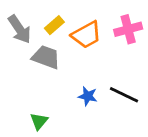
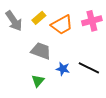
gray trapezoid: (46, 57) -> (41, 51), moved
green triangle: (39, 121) -> (38, 81), moved

